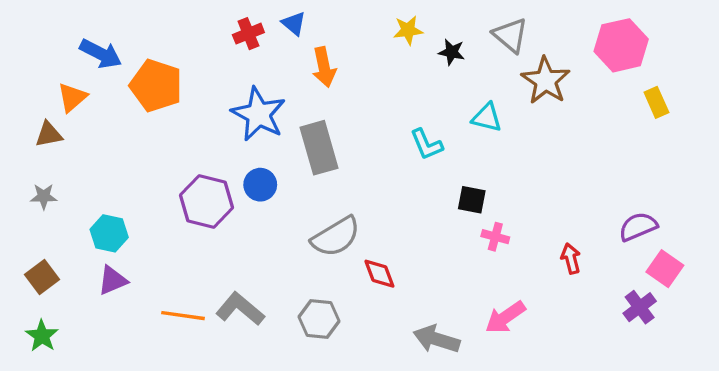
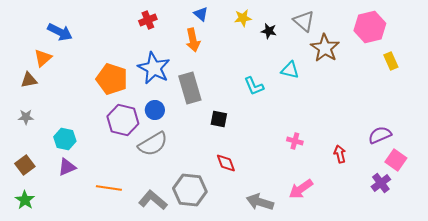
blue triangle: (294, 23) -> (201, 14), moved
orange pentagon: (156, 86) -> (112, 79), moved
black square: (472, 200) -> (219, 119), moved
gray semicircle: (336, 237) -> (153, 144), moved
gray L-shape: (240, 309) -> (153, 200), moved
gray hexagon: (319, 319) -> (190, 190), size x1.4

